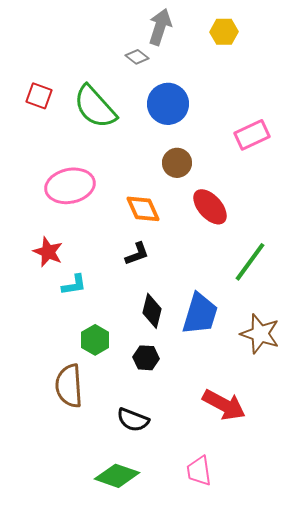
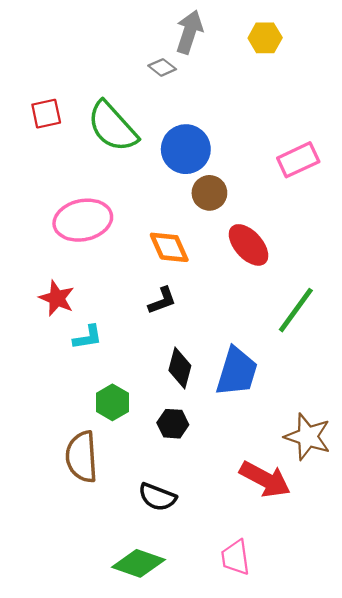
red square: (39, 96) -> (46, 114), turned -32
blue circle: (168, 104) -> (186, 149), moved
brown star: (260, 334) -> (308, 437), moved

